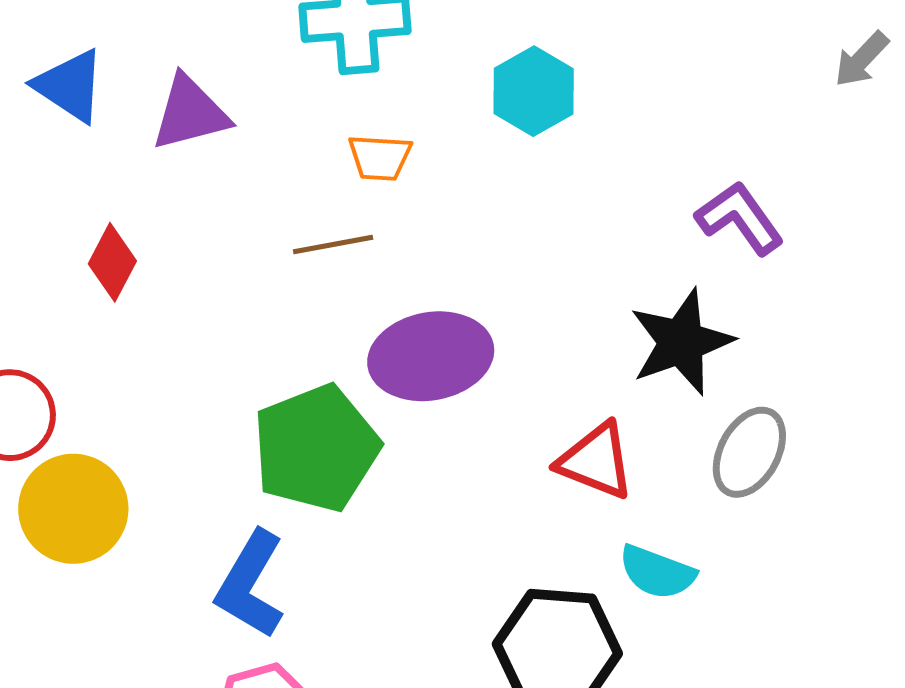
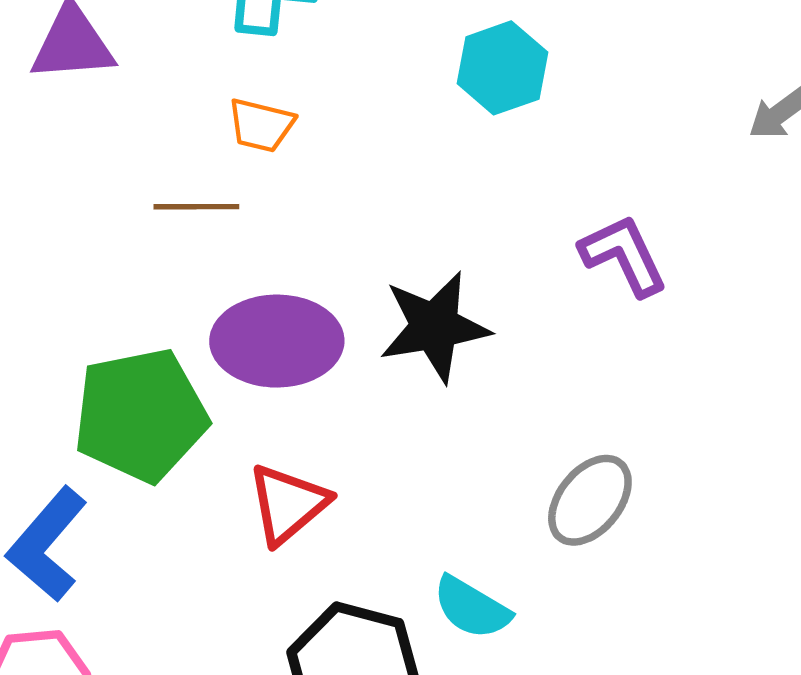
cyan hexagon: (534, 91) -> (502, 68), moved
black star: (681, 342) -> (435, 327), moved
red triangle: (596, 461) -> (288, 504), moved, turned 48

